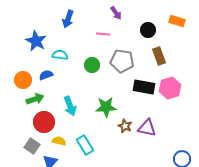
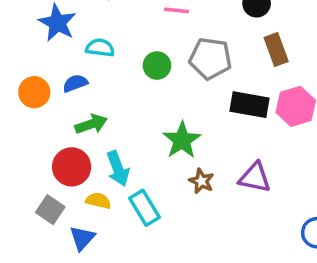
green arrow: (35, 99) -> (91, 124), moved
cyan arrow: (70, 106) -> (118, 169), moved
green star: (106, 107) -> (182, 140), turned -30
brown star: (125, 126) -> (201, 181), moved

